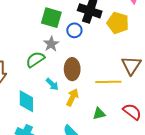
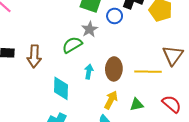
brown ellipse: (72, 69) -> (114, 69), moved
cyan arrow: (52, 84) -> (89, 72), turned -128
yellow arrow: (72, 97) -> (111, 100), moved

